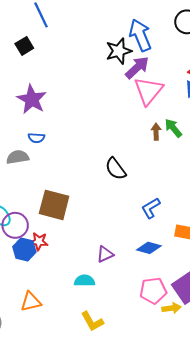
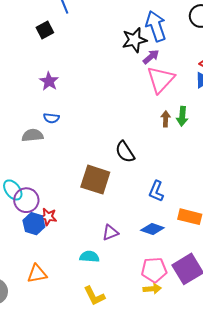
purple arrow: (137, 68) -> (151, 57), size x0.7
purple star: (32, 99) -> (49, 81), size x0.7
green arrow: (173, 128) -> (182, 116), turned -138
brown square: (54, 205) -> (95, 180), moved
blue L-shape: (151, 208) -> (156, 191), turned -40
yellow arrow: (171, 308) -> (152, 289), moved

